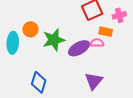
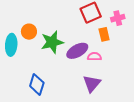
orange rectangle: (106, 32) -> (104, 34), turned 64
pink semicircle: (97, 43) -> (94, 57), moved

